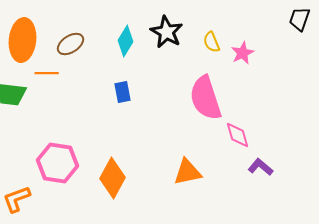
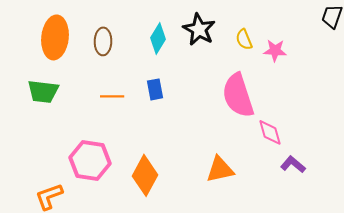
brown ellipse: (70, 44) -> (103, 41), turned -56
pink star: (242, 53) -> (275, 50), turned 30
orange line: (46, 73) -> (112, 96), moved

